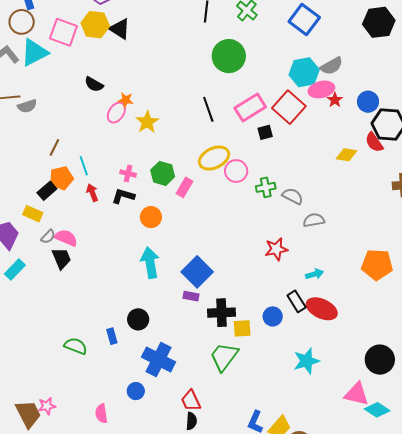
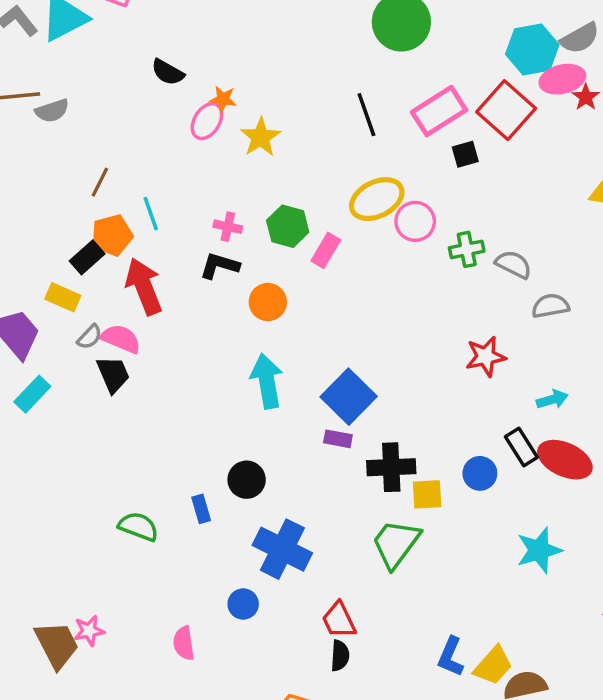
red arrow: (92, 193) -> (144, 286), moved, size x1.8

